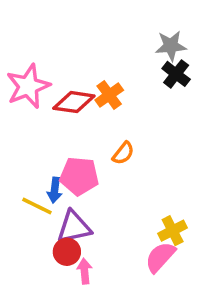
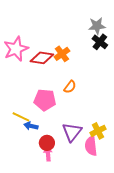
blue arrow: (55, 190) -> (31, 126), moved, turned 96
purple triangle: (74, 227) -> (72, 132), moved, turned -40
red circle: (67, 252) -> (47, 143), moved
pink semicircle: (160, 257) -> (91, 146), turned -48

